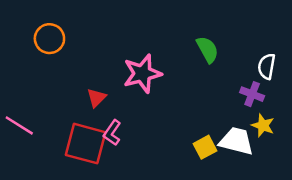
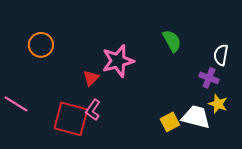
orange circle: (49, 39) -> (41, 45), moved
red triangle: (96, 98) -> (91, 78), moved

